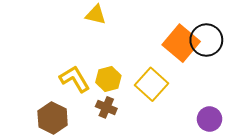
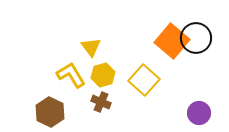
yellow triangle: (96, 15) -> (91, 47), moved, turned 40

